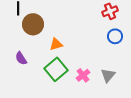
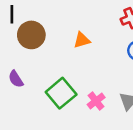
orange triangle: (56, 44) -> (82, 40), moved

